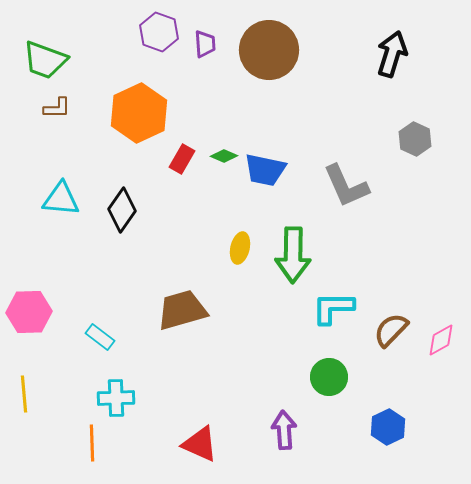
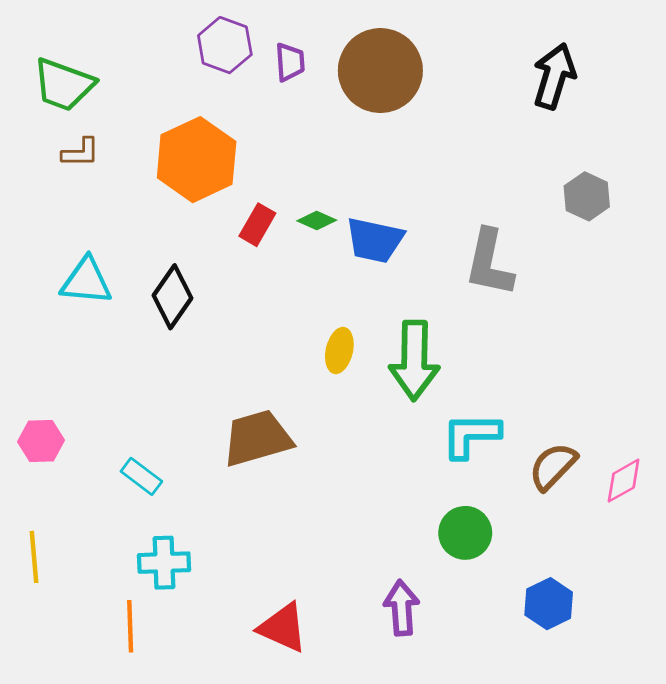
gray L-shape: (346, 186) -> (489, 263), turned 36
pink hexagon: (29, 312) -> (41, 441), size x0.7

